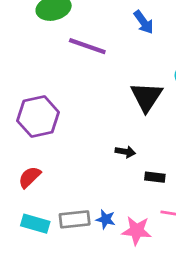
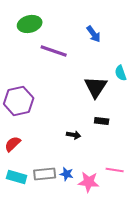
black arrow: (125, 152) -> (74, 135), moved
black rectangle: (155, 177) -> (102, 121), moved

